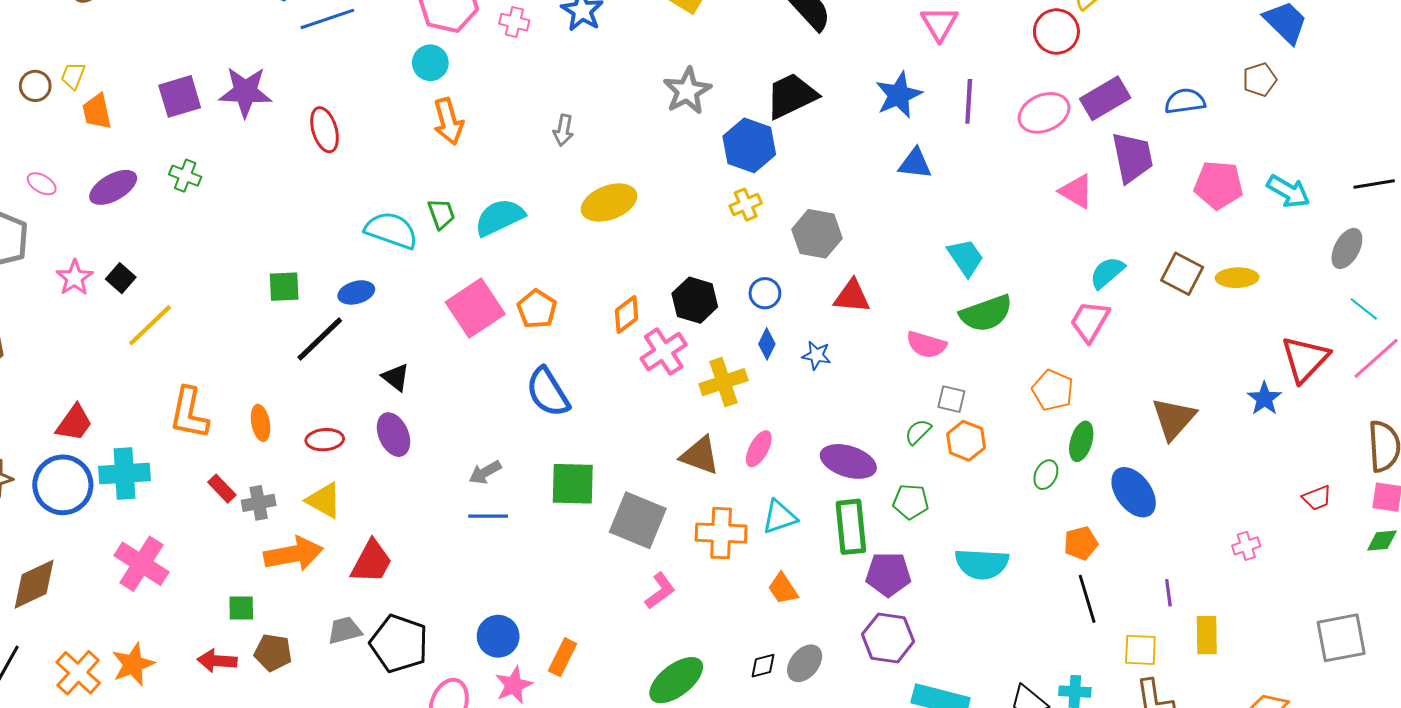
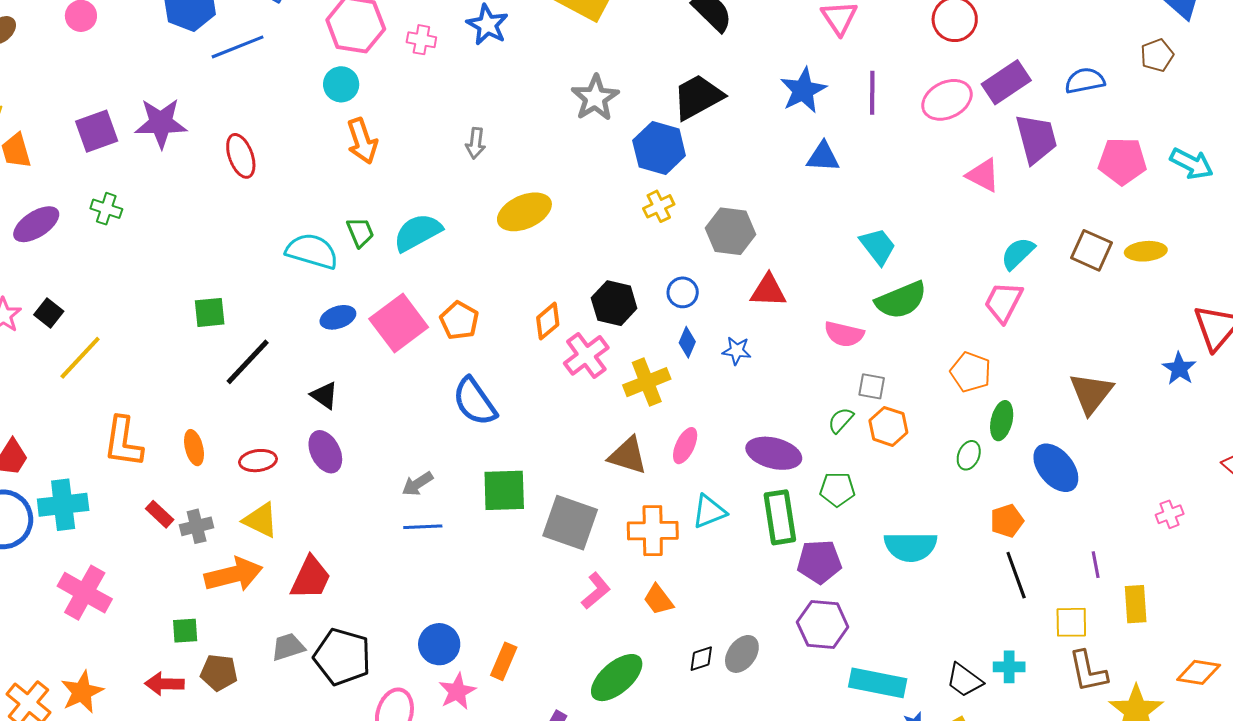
blue ellipse: (356, 292) -> (338, 317), moved
orange trapezoid: (783, 589) -> (658, 600), moved

